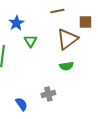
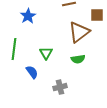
green triangle: (30, 41) -> (46, 53), moved
blue semicircle: (21, 104) -> (32, 72), moved

